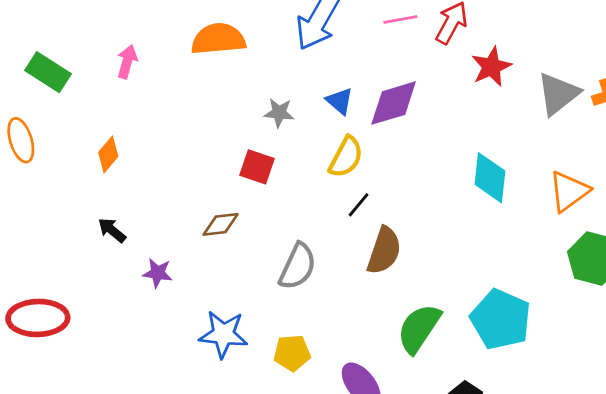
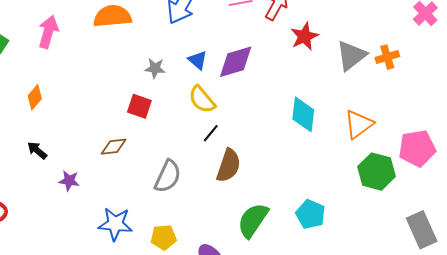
pink arrow: (127, 62) -> (48, 32), size x1.4
yellow semicircle: (346, 157) -> (202, 100), turned 112
cyan pentagon: (501, 319) -> (310, 214), size x0.7

